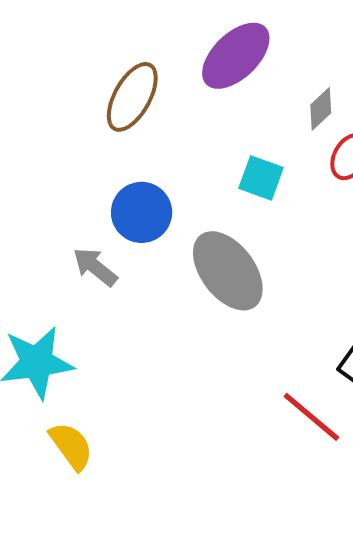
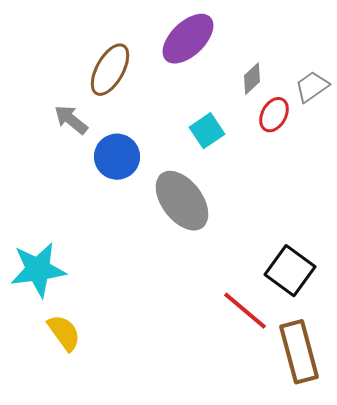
cyan square: (261, 178) -> (207, 131), turned 36
gray arrow: (95, 267) -> (71, 120), moved

